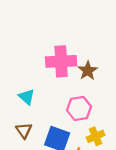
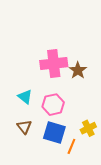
pink hexagon: (79, 108) -> (53, 105), moved

